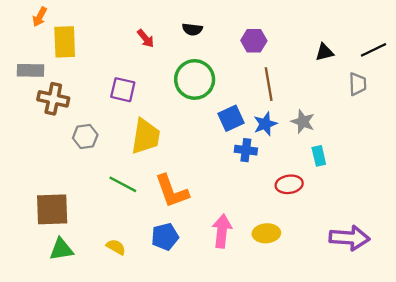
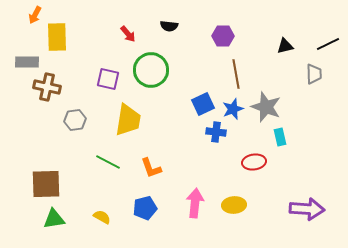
green circle: (195, 79) -> (151, 70), moved
gray star: (303, 122) -> (266, 107), size x1.4
orange L-shape: (172, 191) -> (151, 168), size x0.7

